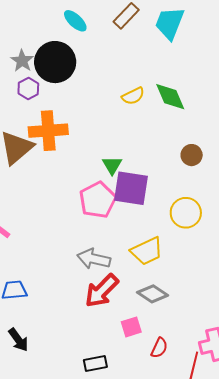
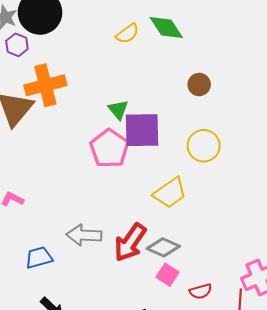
gray arrow: (94, 259) -> (84, 235), moved
gray diamond: (153, 294) -> (163, 247), moved
pink square: (131, 327) -> (167, 275), turned -30
red semicircle: (159, 348) -> (201, 291), turned 60

